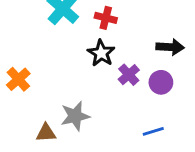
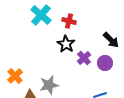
black arrow: (170, 47) -> (111, 40), turned 42
orange cross: (18, 79) -> (15, 76), moved

